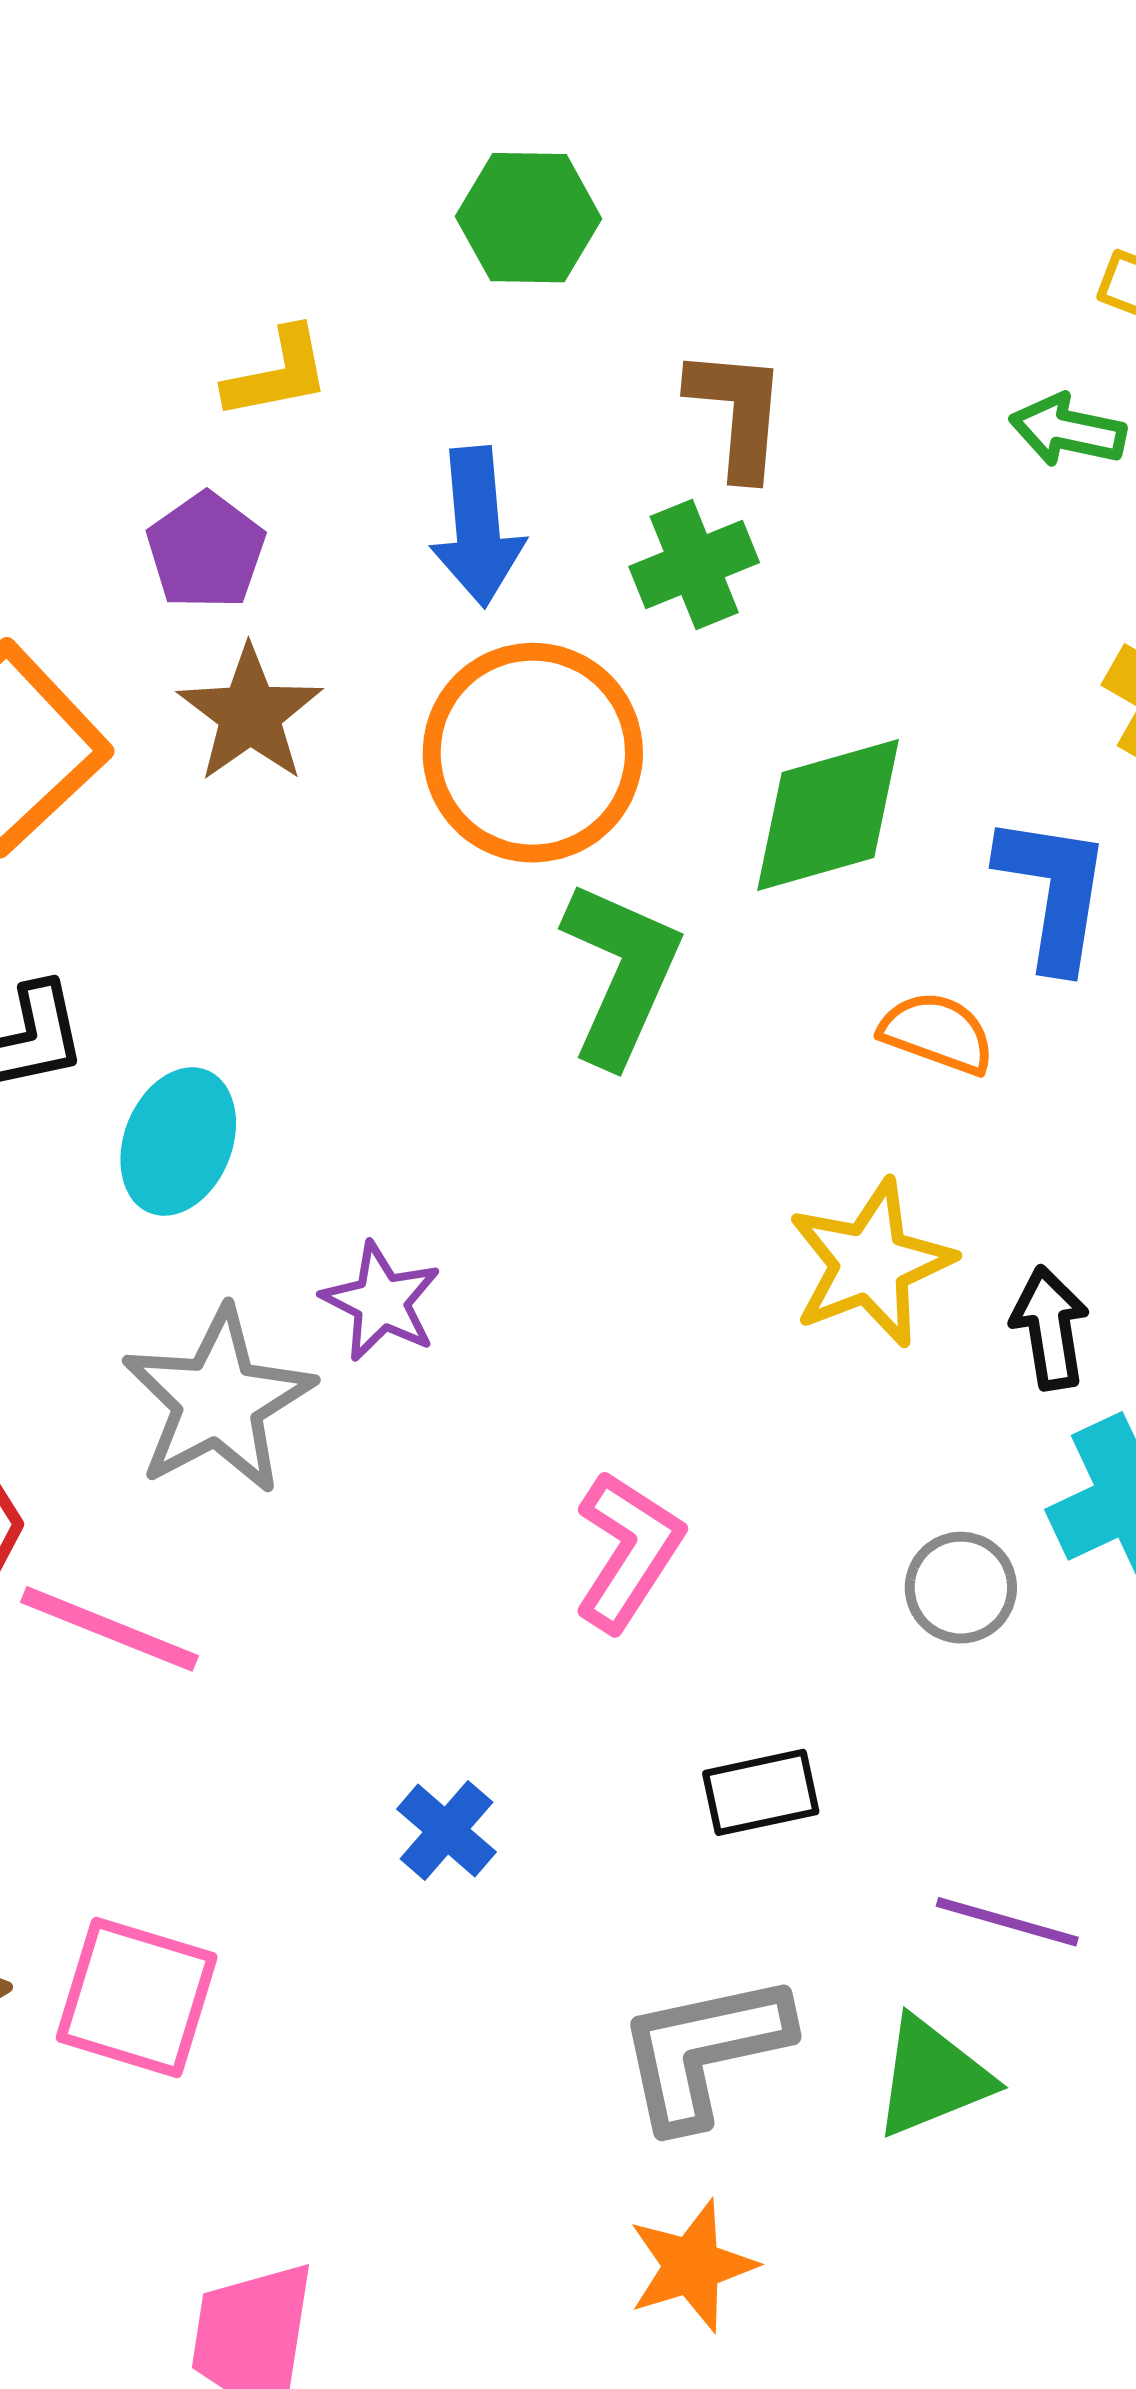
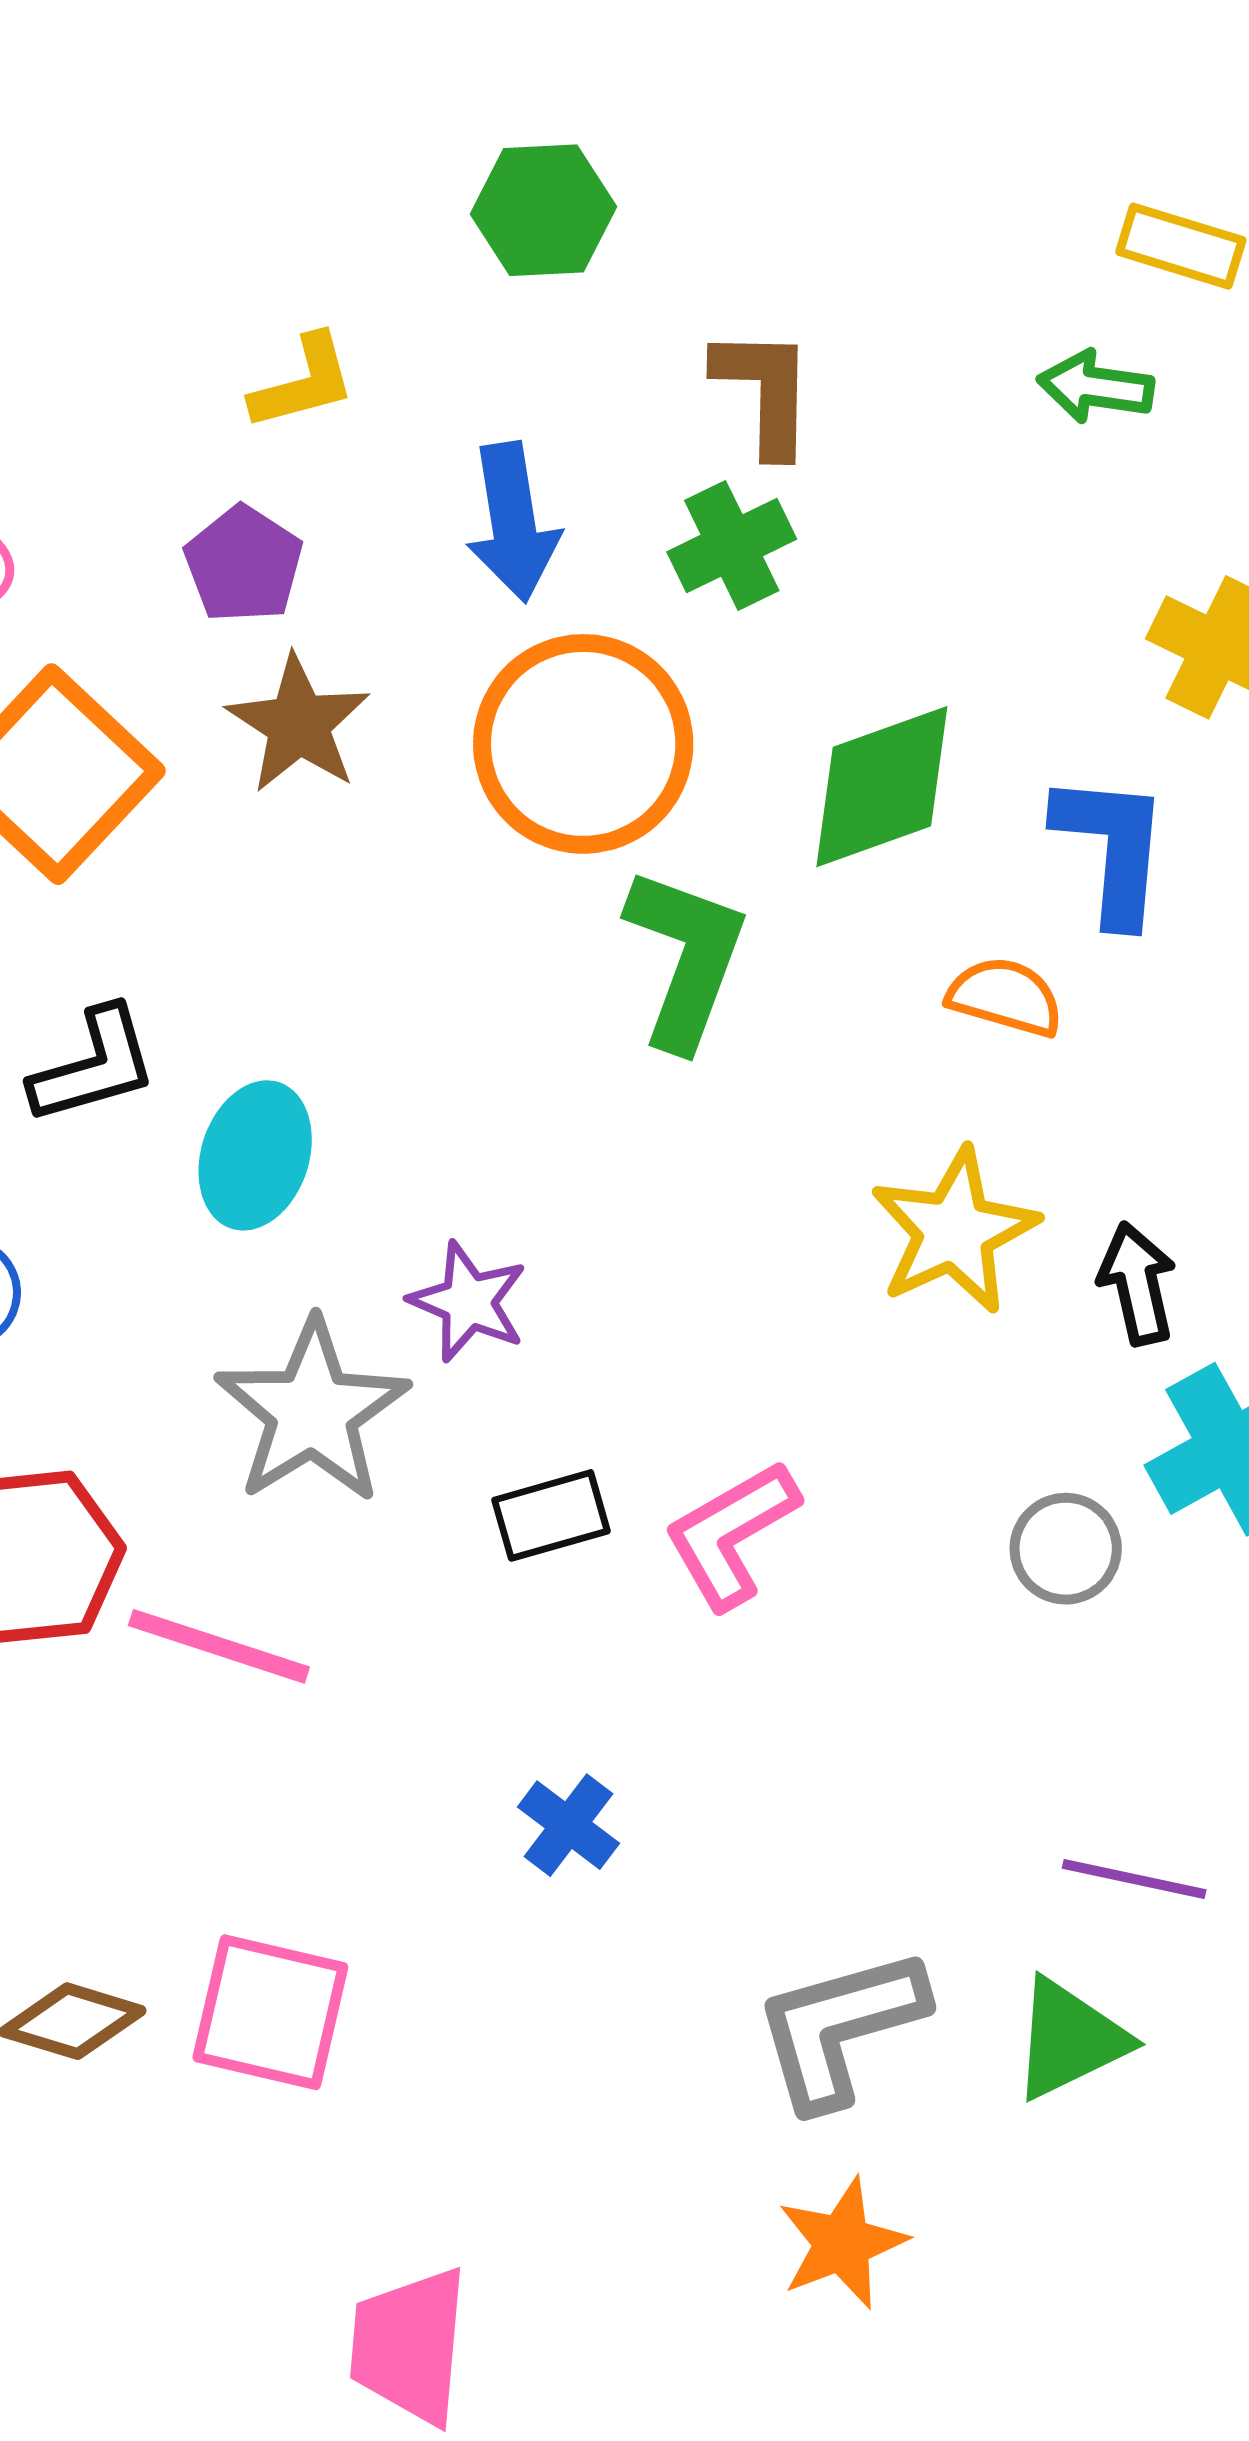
pink L-shape: (628, 1551) -> (731, 1534), turned -149
black rectangle: (761, 1792) -> (551, 1515), moved

